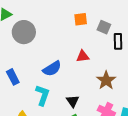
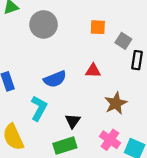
gray circle: (24, 32) -> (44, 24), moved

